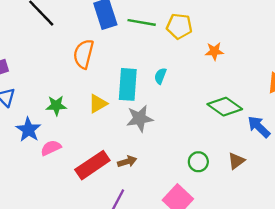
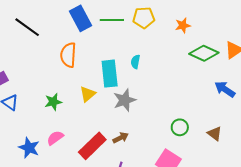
orange star: (214, 51) -> (183, 25), moved
green diamond: (225, 107) -> (204, 53), moved
blue star: (28, 130) -> (29, 148), moved
brown triangle: (236, 161) -> (215, 134), moved, turned -35

